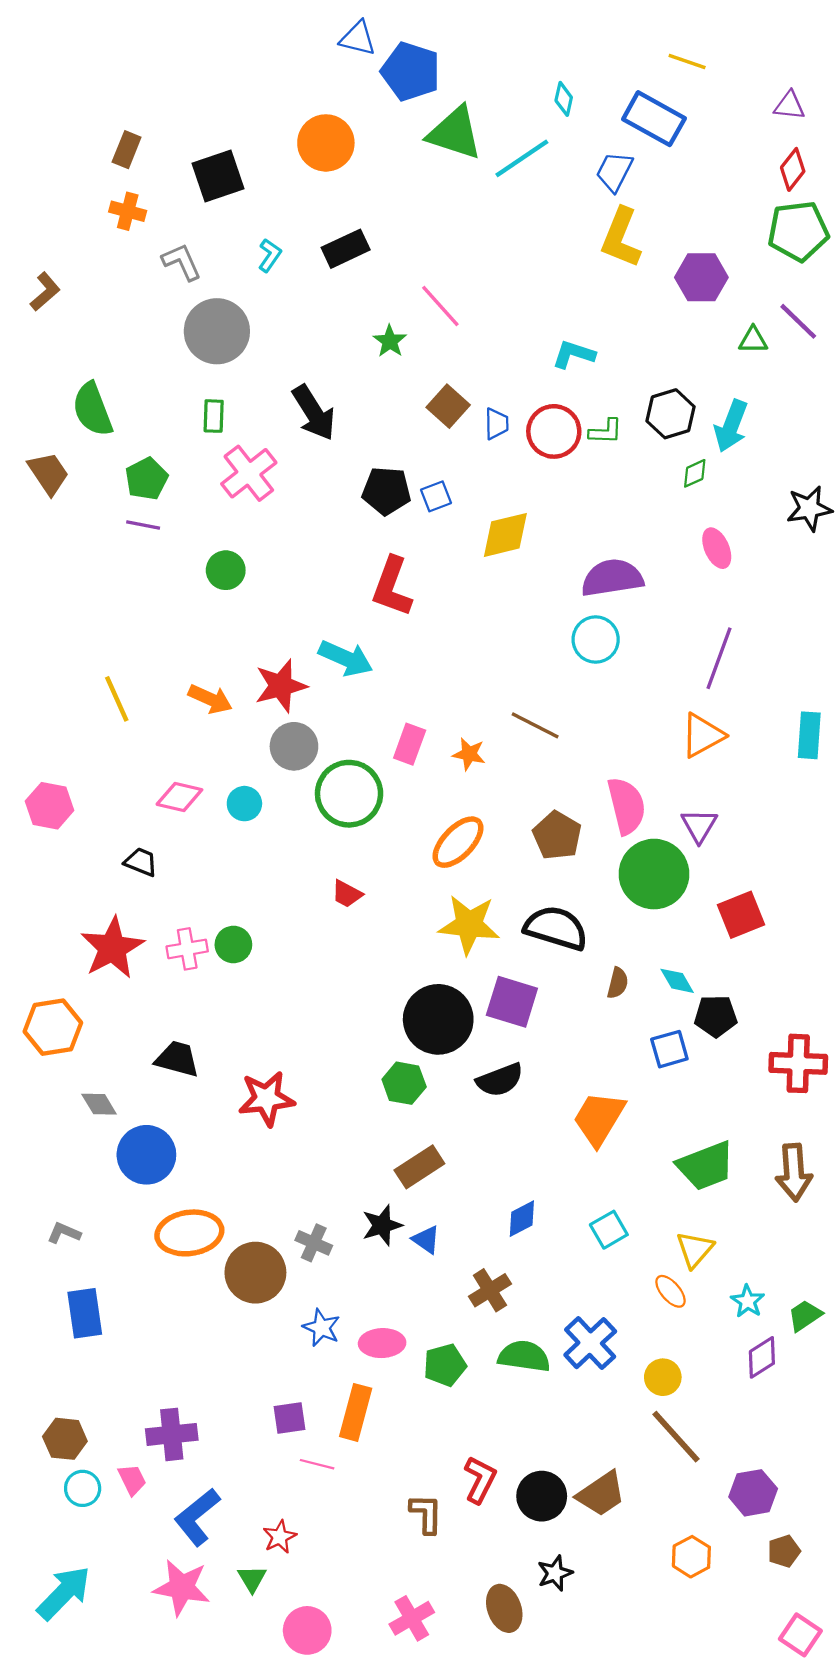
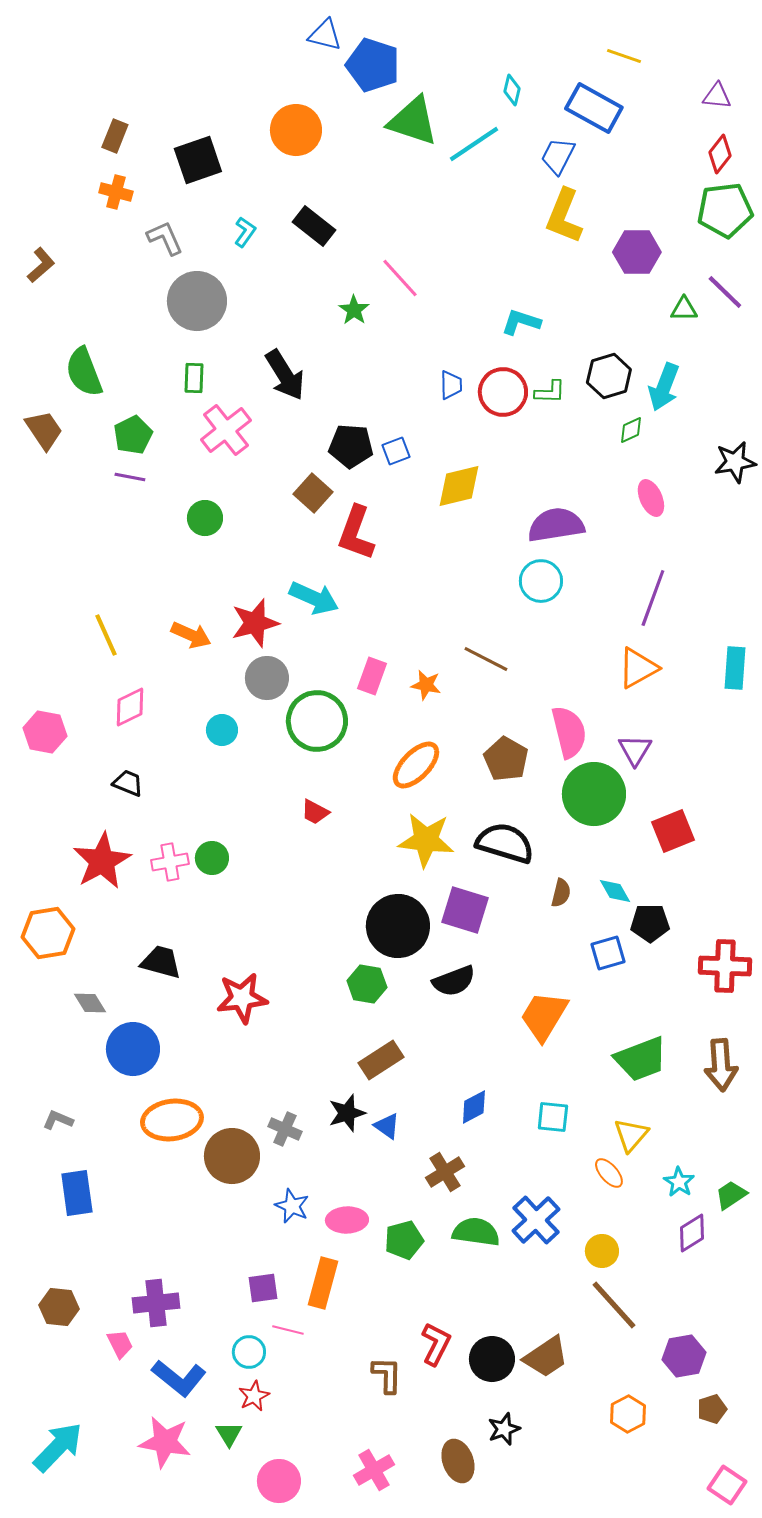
black rectangle: (346, 249) -> (314, 226), turned 63
brown square: (448, 406) -> (313, 493), moved
pink diamond: (179, 797) -> (130, 707), moved, turned -39
cyan square: (609, 1230) -> (553, 1117), turned 36
cyan circle: (83, 1488) -> (249, 1352), moved
blue L-shape: (197, 1517) -> (179, 1378), turned -102

